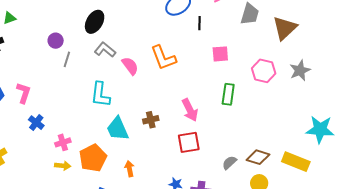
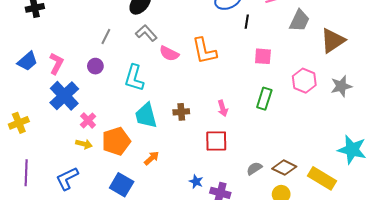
purple circle: (56, 41) -> (95, 66), moved
pink semicircle: (130, 66) -> (169, 54), turned 144
pink arrow: (190, 110) -> (223, 108), size x0.7
blue cross: (36, 123) -> (64, 96), size x1.8
pink cross: (63, 142) -> (88, 120), turned -35
orange arrow: (129, 169) -> (152, 158), turned 49

